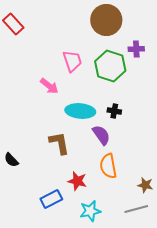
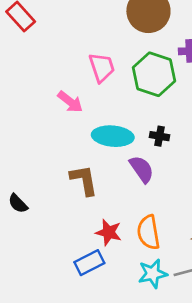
orange semicircle: (108, 166) -> (148, 232), moved
blue rectangle: (51, 199) -> (89, 263), moved
cyan star: (90, 211) -> (153, 274), moved

